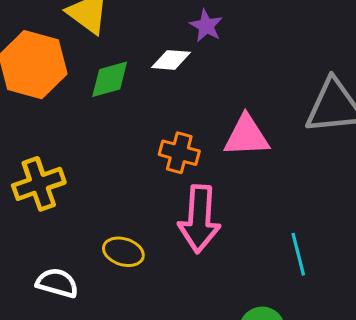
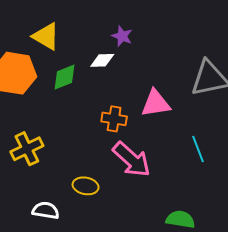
pink arrow: (199, 219) -> (132, 160), turned -45
cyan line: (298, 254) -> (198, 149), moved

